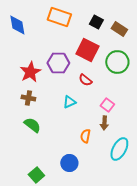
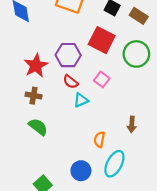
red semicircle: (85, 80) -> (71, 82), moved
pink square: (107, 105) -> (102, 79), moved
brown arrow: (104, 123) -> (132, 124), moved
cyan ellipse: (119, 149) -> (114, 164), moved

